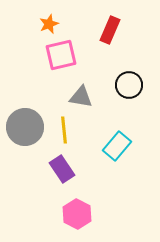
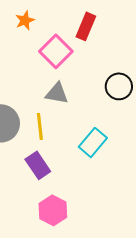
pink square: (61, 55) -> (56, 51), moved, turned -32
black circle: (129, 85) -> (119, 86), moved

